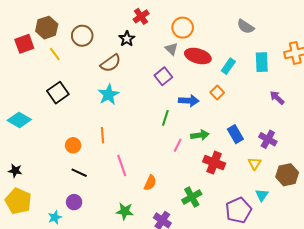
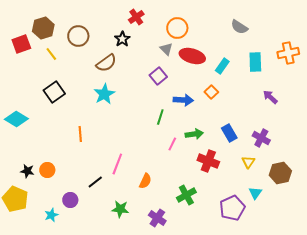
orange line: (102, 135) -> (80, 134), moved
orange circle: (73, 145) -> (47, 170), moved
pink line: (122, 166) -> (117, 164), turned 40
black star: (15, 171) -> (27, 171), moved
black line: (79, 173) -> (95, 182), moved, turned -63

